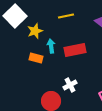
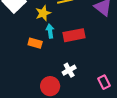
yellow star: (35, 31) -> (43, 13), moved

